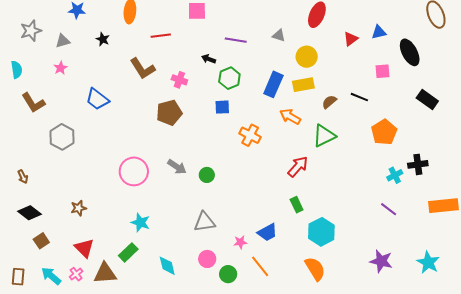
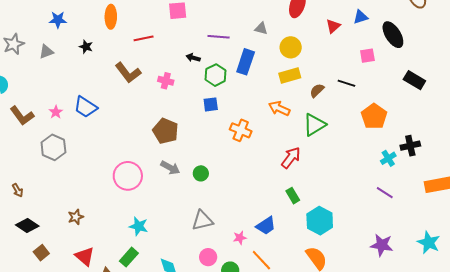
pink star: (61, 68) -> (56, 112), moved
blue rectangle: (273, 84) -> (246, 62), moved
brown pentagon: (169, 113) -> (166, 131), moved, turned -30

